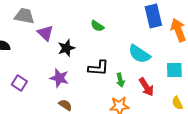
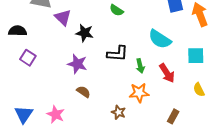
black star: (66, 48) -> (85, 33), turned 30
purple square: (19, 83) -> (28, 58), moved

